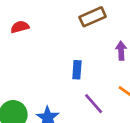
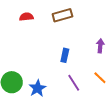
brown rectangle: (93, 17) -> (62, 15), moved

